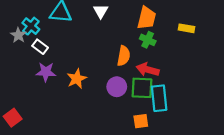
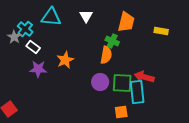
green cross: (148, 40) -> (112, 41), moved
red arrow: (148, 70) -> (144, 77), moved
orange star: (77, 79) -> (65, 60), moved

